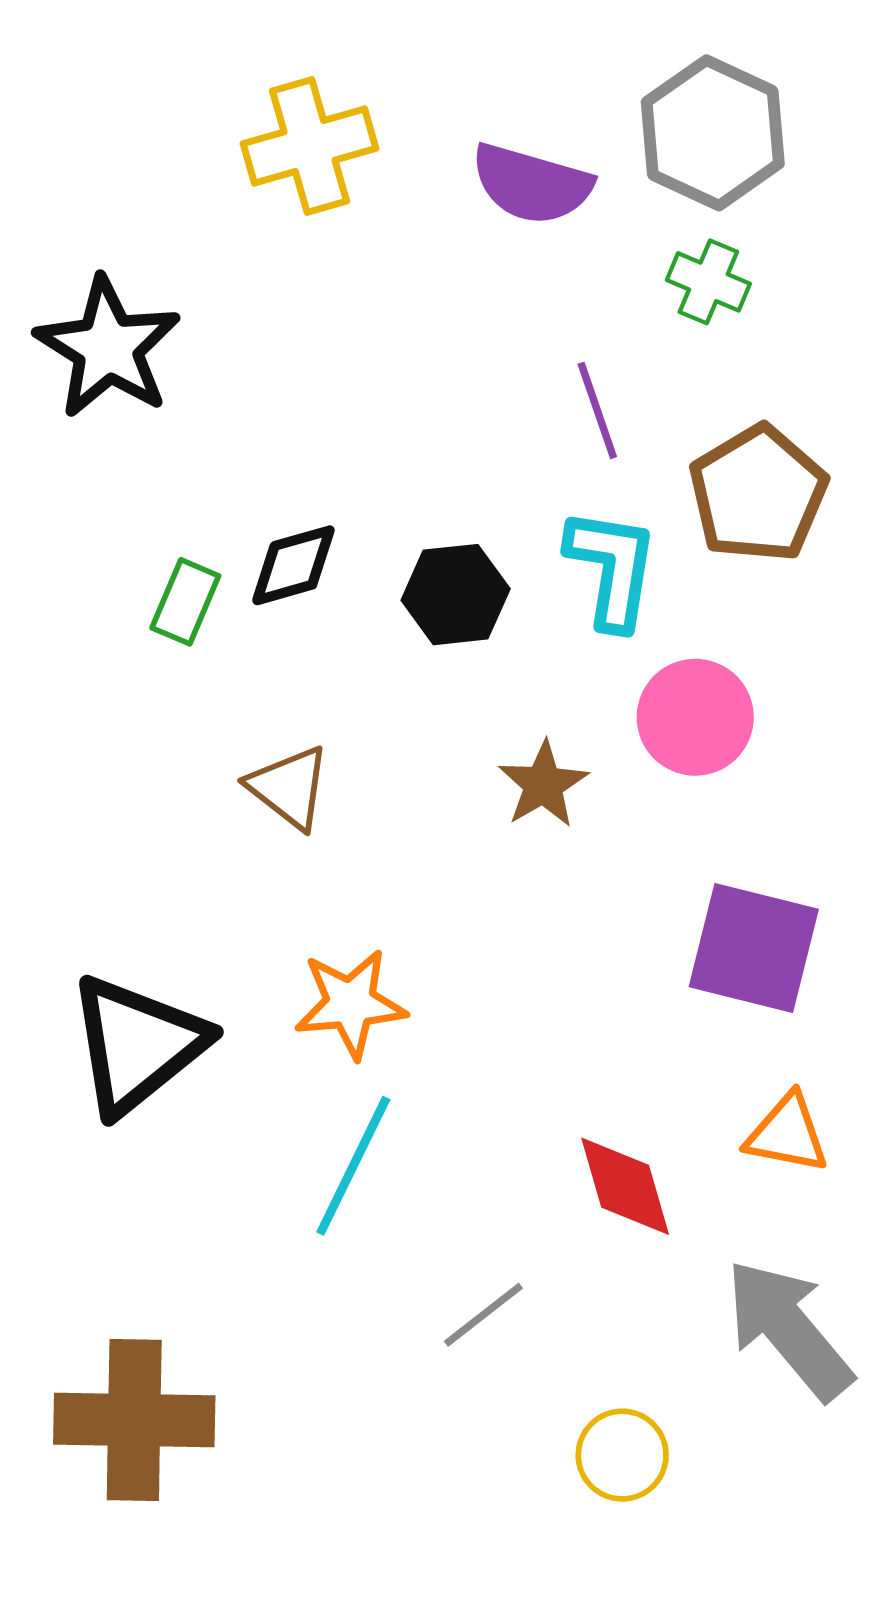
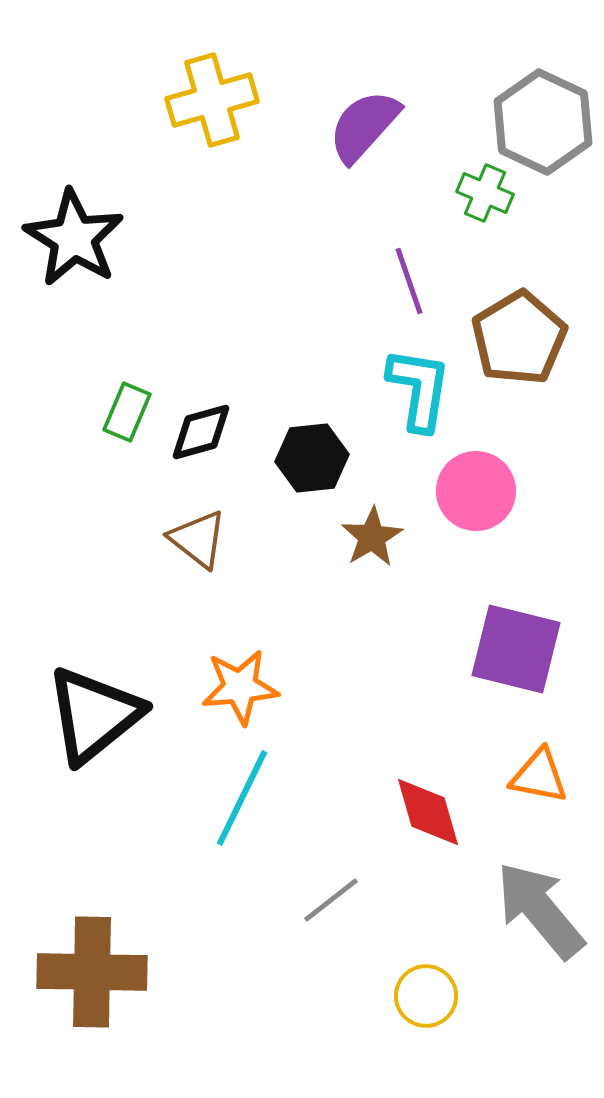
gray hexagon: (713, 133) -> (543, 122), moved
purple semicircle: (532, 184) -> (364, 126), turned 116
black diamond: (293, 565) -> (201, 432), moved
black hexagon: (456, 595) -> (312, 458), moved

